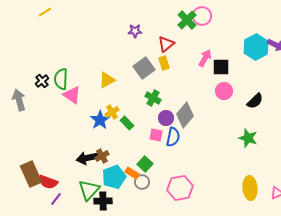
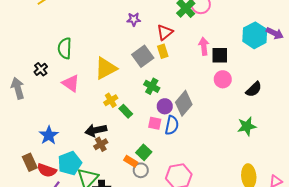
pink arrow: (205, 58) -> (204, 46), turned -36
green semicircle: (61, 79) -> (65, 48), moved
yellow triangle: (107, 80) -> (106, 68), size x1.4
blue star: (100, 120) -> (49, 135), moved
green star: (248, 138) -> (247, 126), turned -30
black arrow: (87, 158) -> (96, 130), moved
brown rectangle: (31, 174) -> (30, 162), size x0.7
cyan pentagon: (114, 177) -> (70, 163), moved

